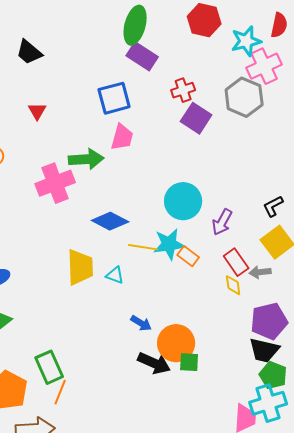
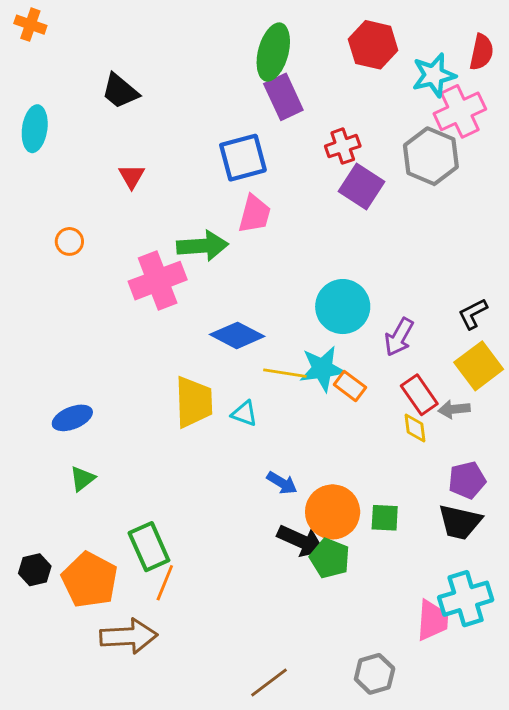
purple rectangle: (142, 56) -> (283, 97), turned 32
purple pentagon: (269, 321) -> (467, 480), size x0.7
green square: (189, 362) -> (385, 518), moved
green pentagon: (273, 375) -> (330, 558), moved

